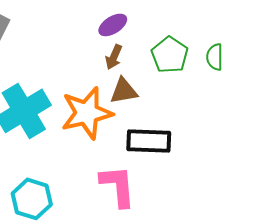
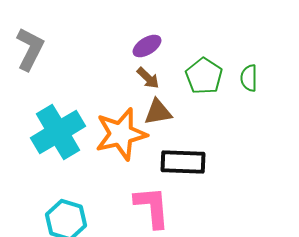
brown arrow: (114, 57) -> (148, 78), turned -70

